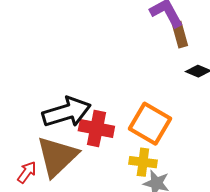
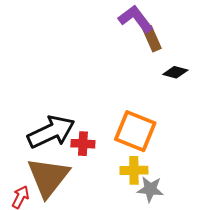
red cross: (96, 128) -> (83, 144), size x0.7

